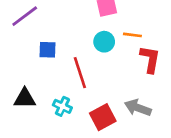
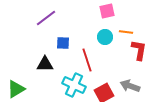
black triangle: (25, 98) -> (45, 64), moved
cyan cross: (62, 106) -> (74, 85), size x1.6

